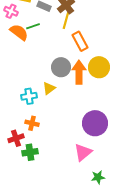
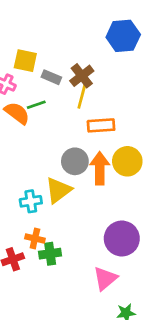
orange rectangle: (80, 41) -> (101, 125), turned -66
yellow triangle: (49, 88) -> (58, 190), size x1.5
green cross: (30, 152) -> (50, 254), moved

